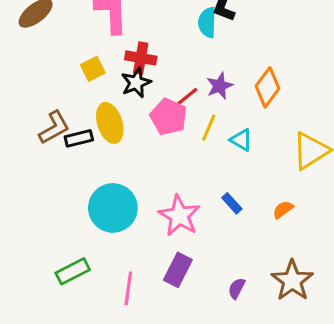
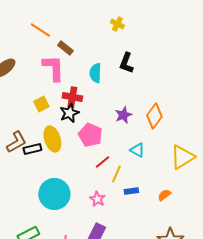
cyan semicircle: (207, 22) -> (95, 73), moved
red line: (187, 97) -> (102, 162), moved
yellow line: (209, 128) -> (116, 174), moved
blue rectangle: (232, 203) -> (131, 191), turned -56
pink star: (179, 216) -> (97, 199), size x0.6

